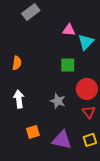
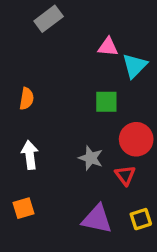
red triangle: (89, 112) -> (125, 175), moved
orange square: (33, 132) -> (23, 208), moved

